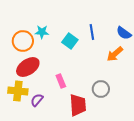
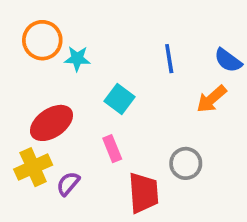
orange circle: (23, 41) -> (42, 40), moved
cyan square: (70, 41) -> (120, 99), moved
yellow cross: (18, 91) -> (33, 167), turned -30

